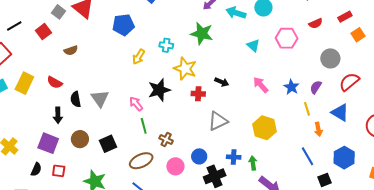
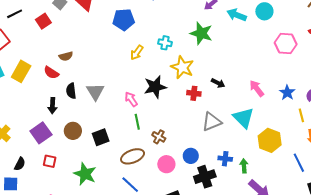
cyan triangle: (253, 46) -> (243, 118), moved, size x1.6
brown semicircle: (71, 50) -> (66, 56), moved
yellow hexagon: (264, 128) -> (270, 140), moved
purple square: (48, 143) -> (41, 133), turned 30
black semicircle: (36, 169) -> (20, 164), moved

